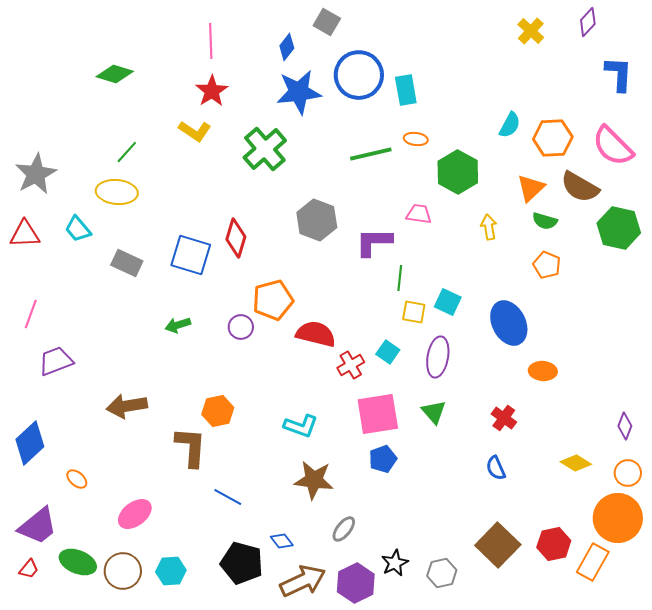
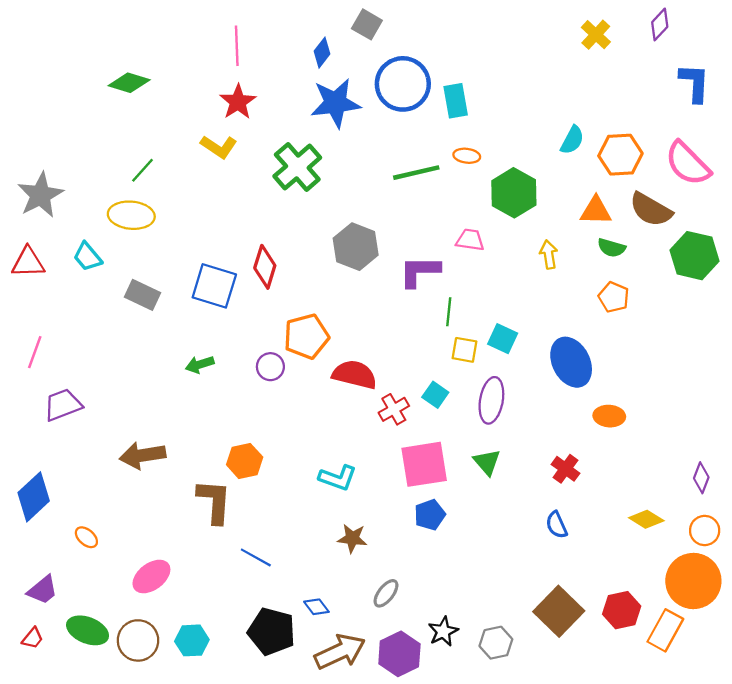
orange triangle: (531, 188) -> (596, 211), turned 44
brown star: (314, 480) -> (352, 538), size x0.7
purple trapezoid: (38, 526) -> (43, 590), size x0.7

